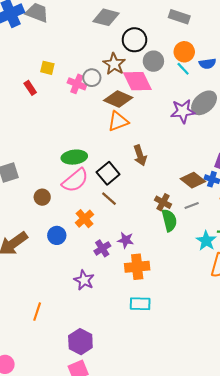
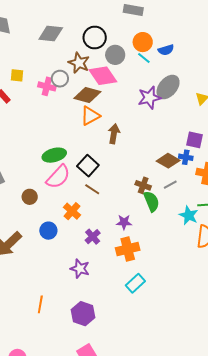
gray diamond: (106, 17) -> (51, 33), moved
brown arrow: (140, 155) -> (114, 134), moved, turned -144
purple star: (126, 240) -> (124, 222), moved
cyan rectangle: (140, 304) -> (135, 283), turned -36
purple hexagon: (80, 342) -> (83, 314), moved

